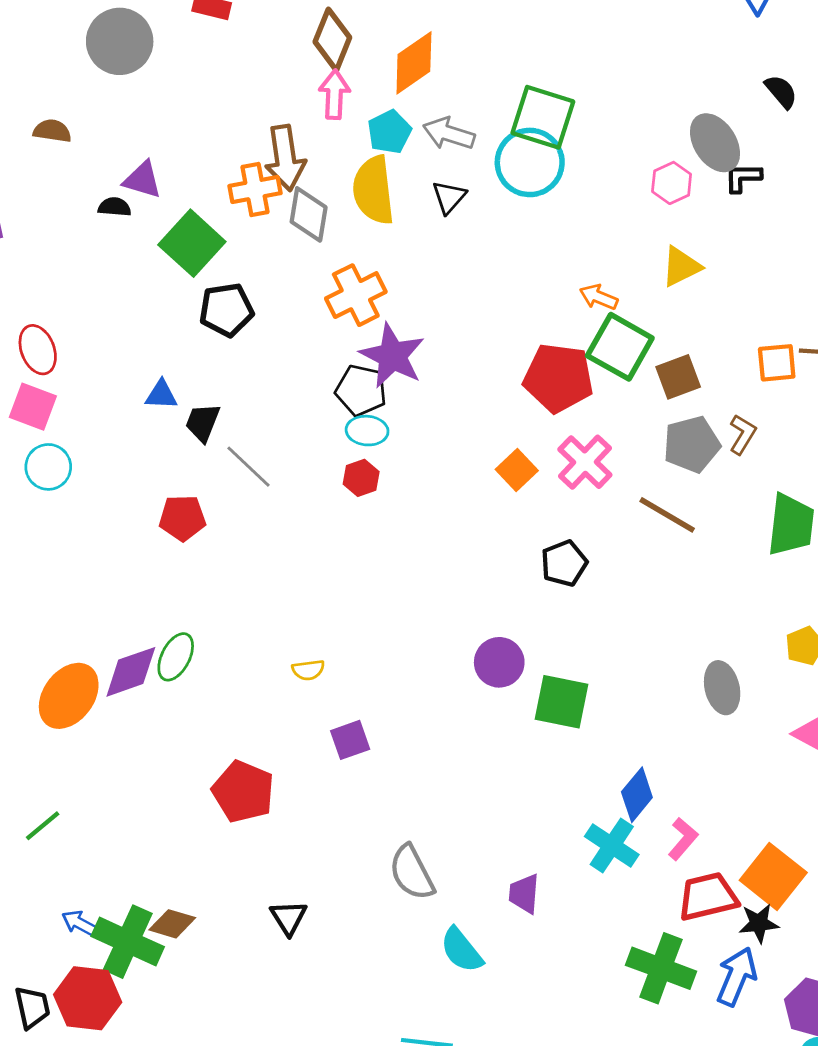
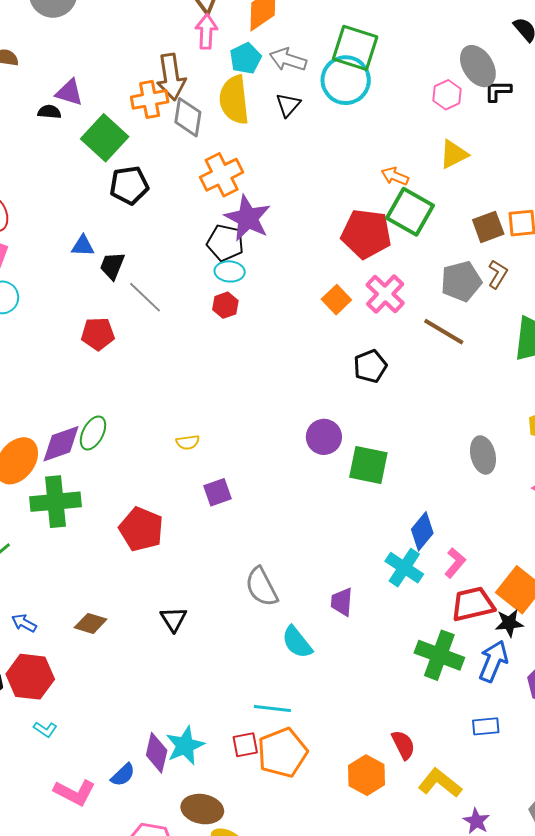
brown square: (678, 377) -> (488, 227), moved
green cross: (128, 942) -> (56, 502), moved, turned -30

